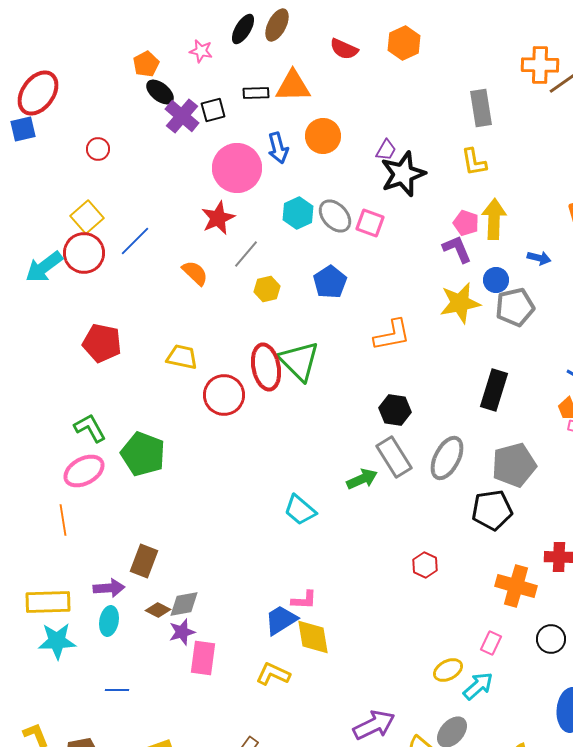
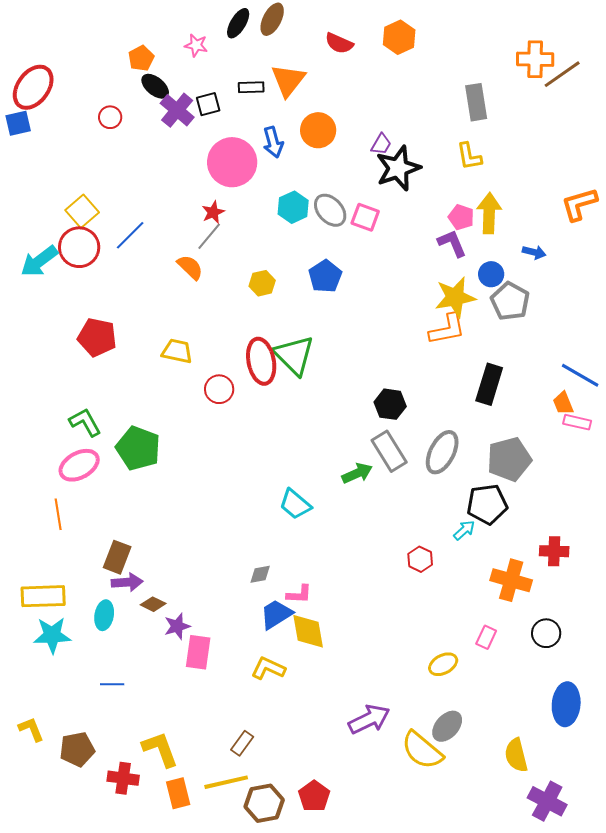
orange triangle: (293, 86) -> (288, 80), turned -51
red circle: (98, 149) -> (110, 117), moved
red star: (218, 218) -> (213, 212), size x0.7
gray line: (246, 254) -> (209, 236), moved
gray pentagon: (515, 307) -> (510, 301), turned -30
orange L-shape: (392, 335) -> (447, 329), moved
red circle: (224, 395) -> (219, 389), size x0.7
brown rectangle: (144, 561) -> (117, 557), moved
purple arrow: (109, 588) -> (127, 582), moved
gray diamond: (184, 604) -> (260, 574), moved, size x0.7
cyan arrow: (478, 686) -> (464, 530), moved, size x0.7

